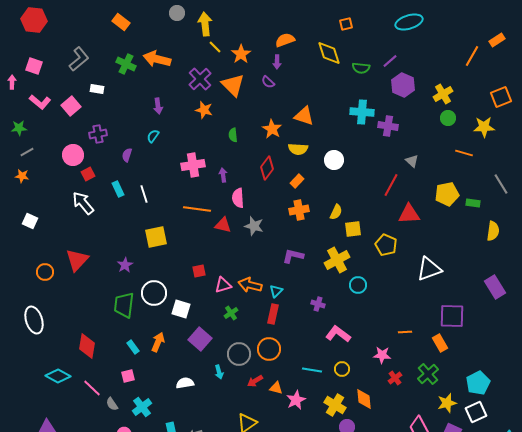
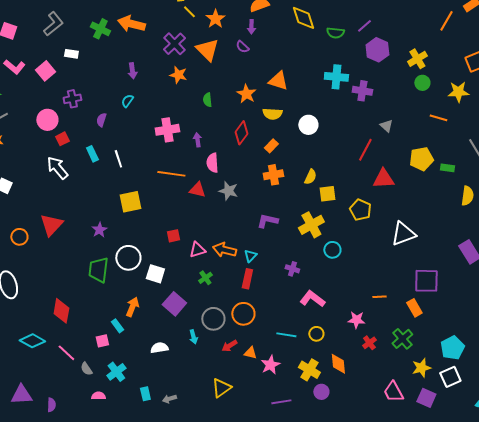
cyan rectangle: (133, 347) -> (117, 326), moved

